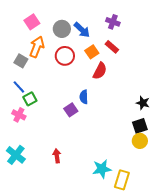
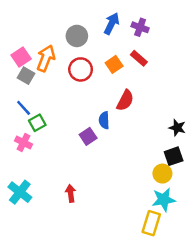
pink square: (32, 22) -> (21, 57), moved
blue arrow: (82, 30) -> (112, 24), moved, turned -108
red semicircle: (100, 71) -> (125, 100), moved
yellow circle: (140, 141) -> (162, 174), moved
cyan star: (102, 169) -> (164, 200), moved

